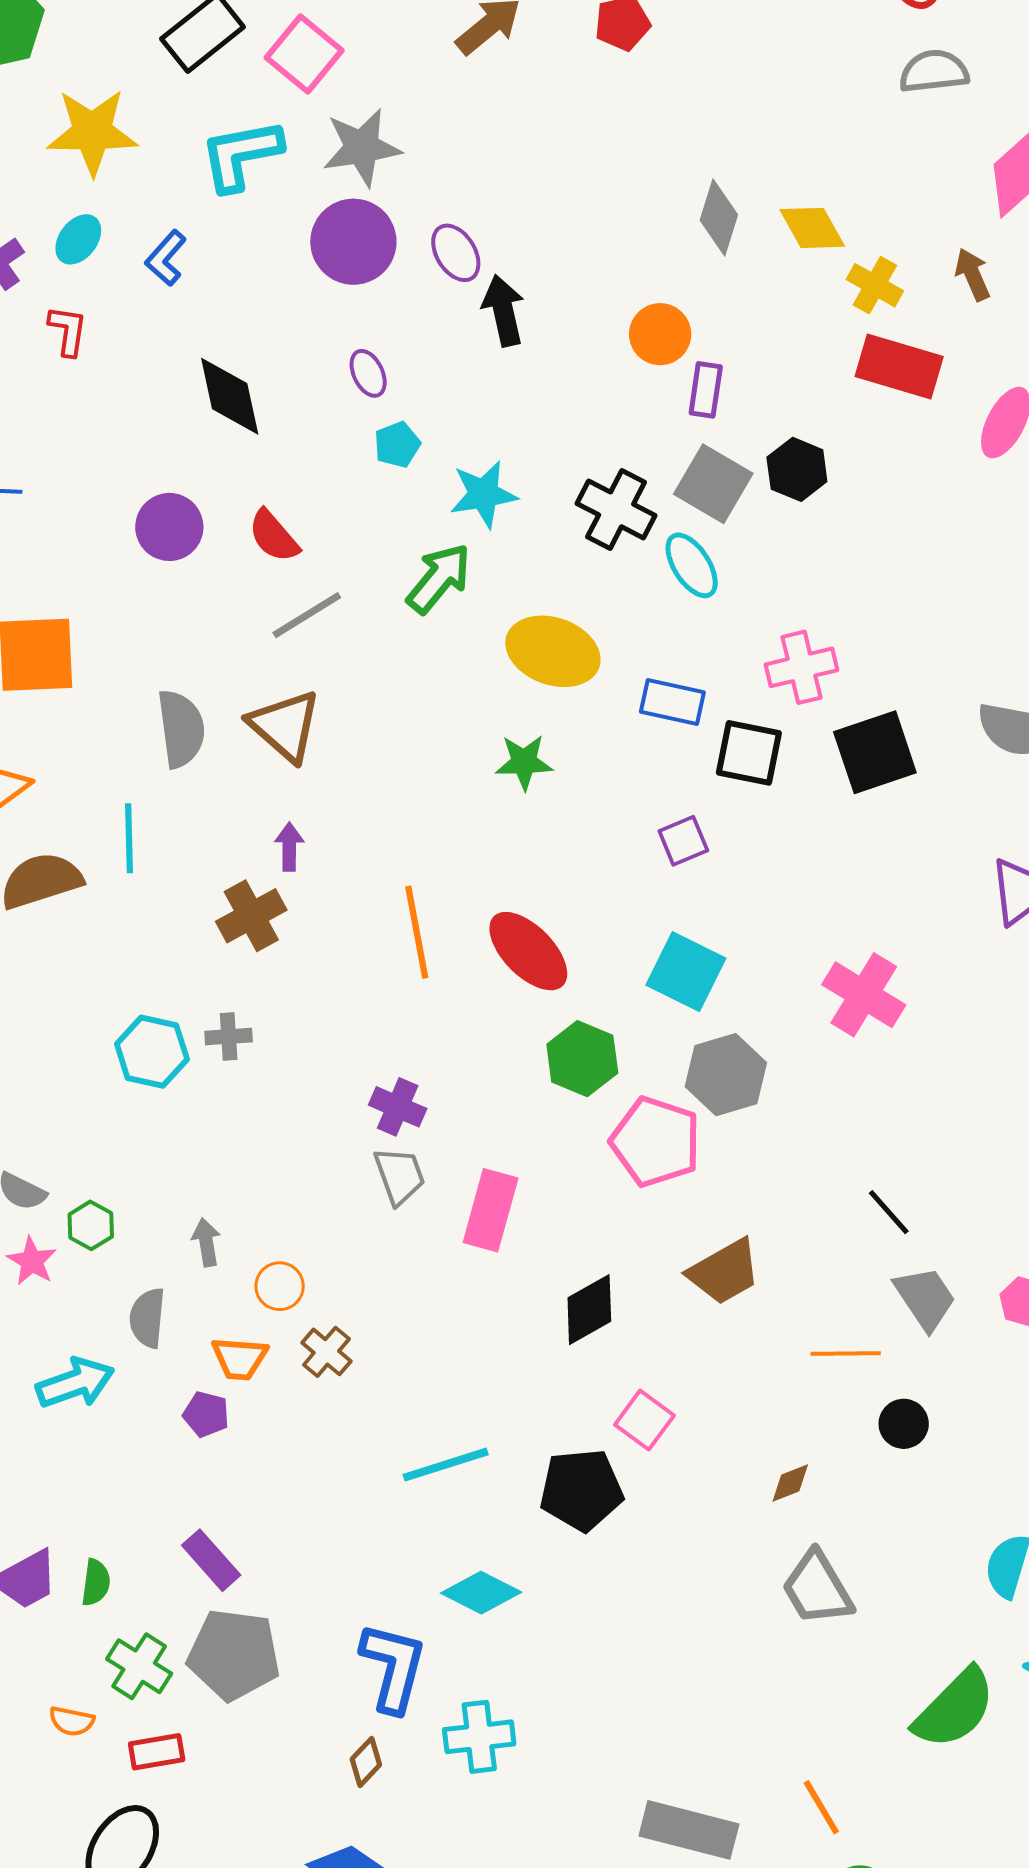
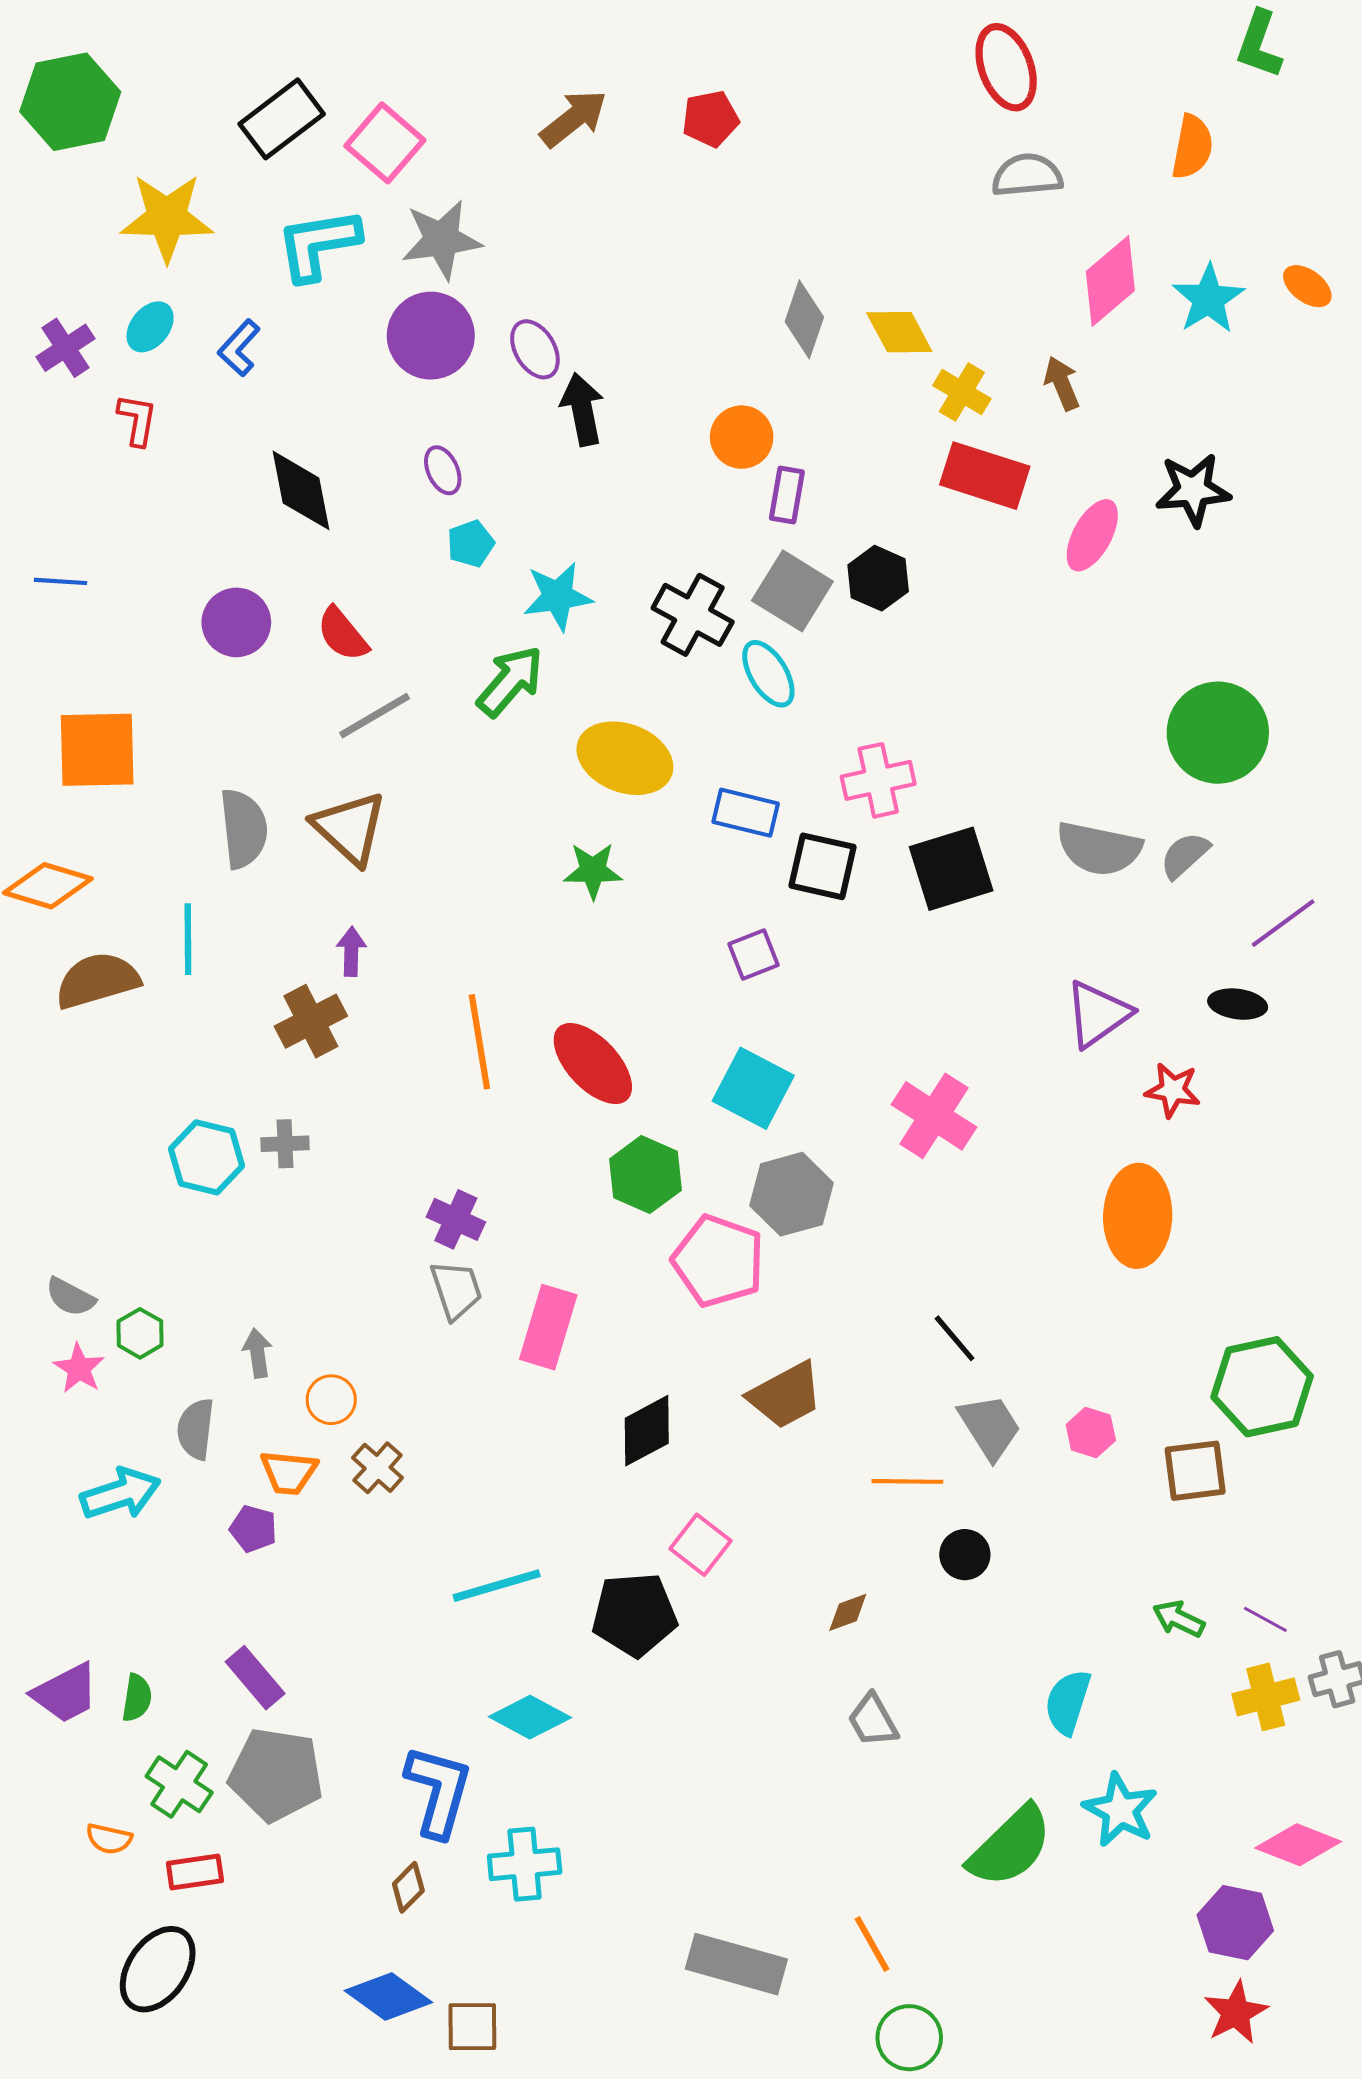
gray trapezoid: (817, 1588) -> (873, 1720), size x0.7

